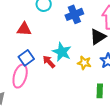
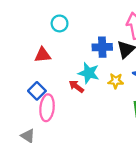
blue cross: (74, 14) -> (102, 47), moved, turned 30
blue square: (26, 58) -> (37, 91), moved

